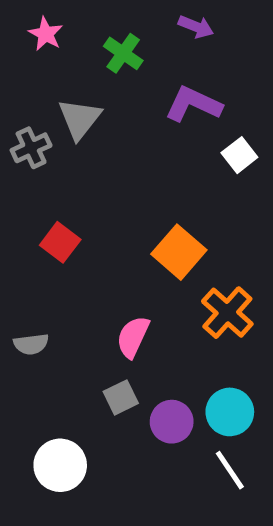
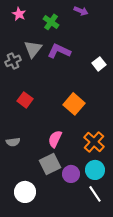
purple L-shape: (193, 104) -> (59, 51), moved
orange cross: (227, 313) -> (94, 142), moved
gray square: (121, 397) -> (50, 164), size x1.5

